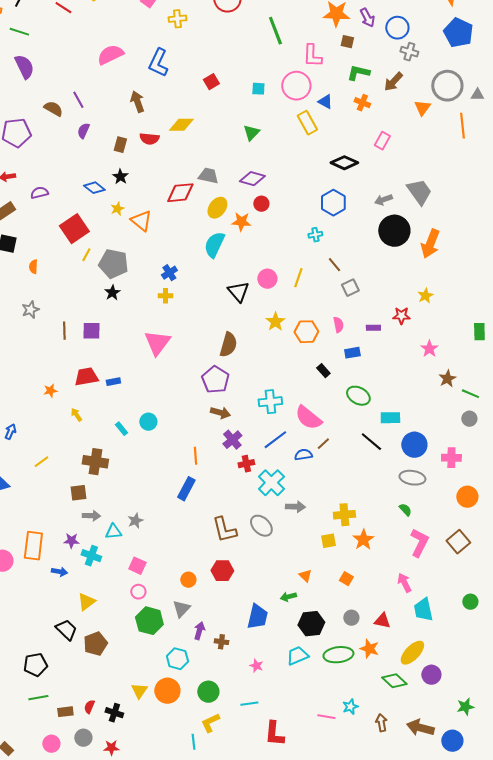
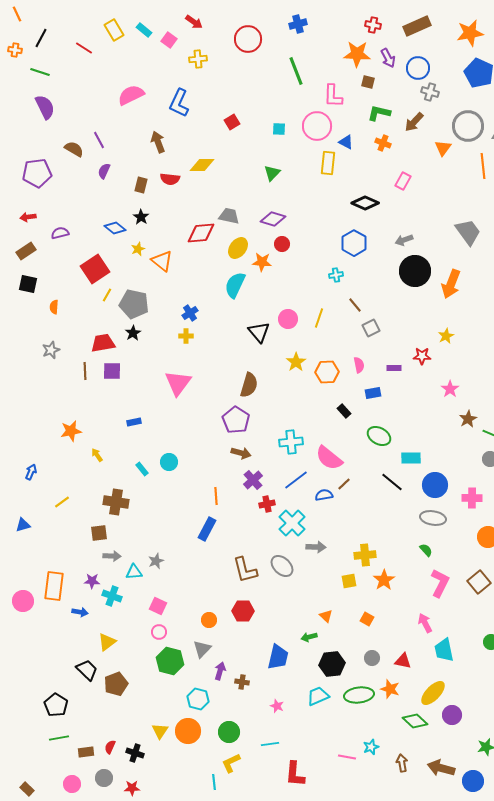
yellow rectangle: (307, 123) -> (328, 163), turned 35
gray trapezoid: (419, 192) -> (468, 232), moved
red trapezoid: (86, 377) -> (103, 343), moved
orange star: (50, 391) -> (71, 431), size x1.5
black pentagon: (35, 665) -> (56, 705), turned -30

